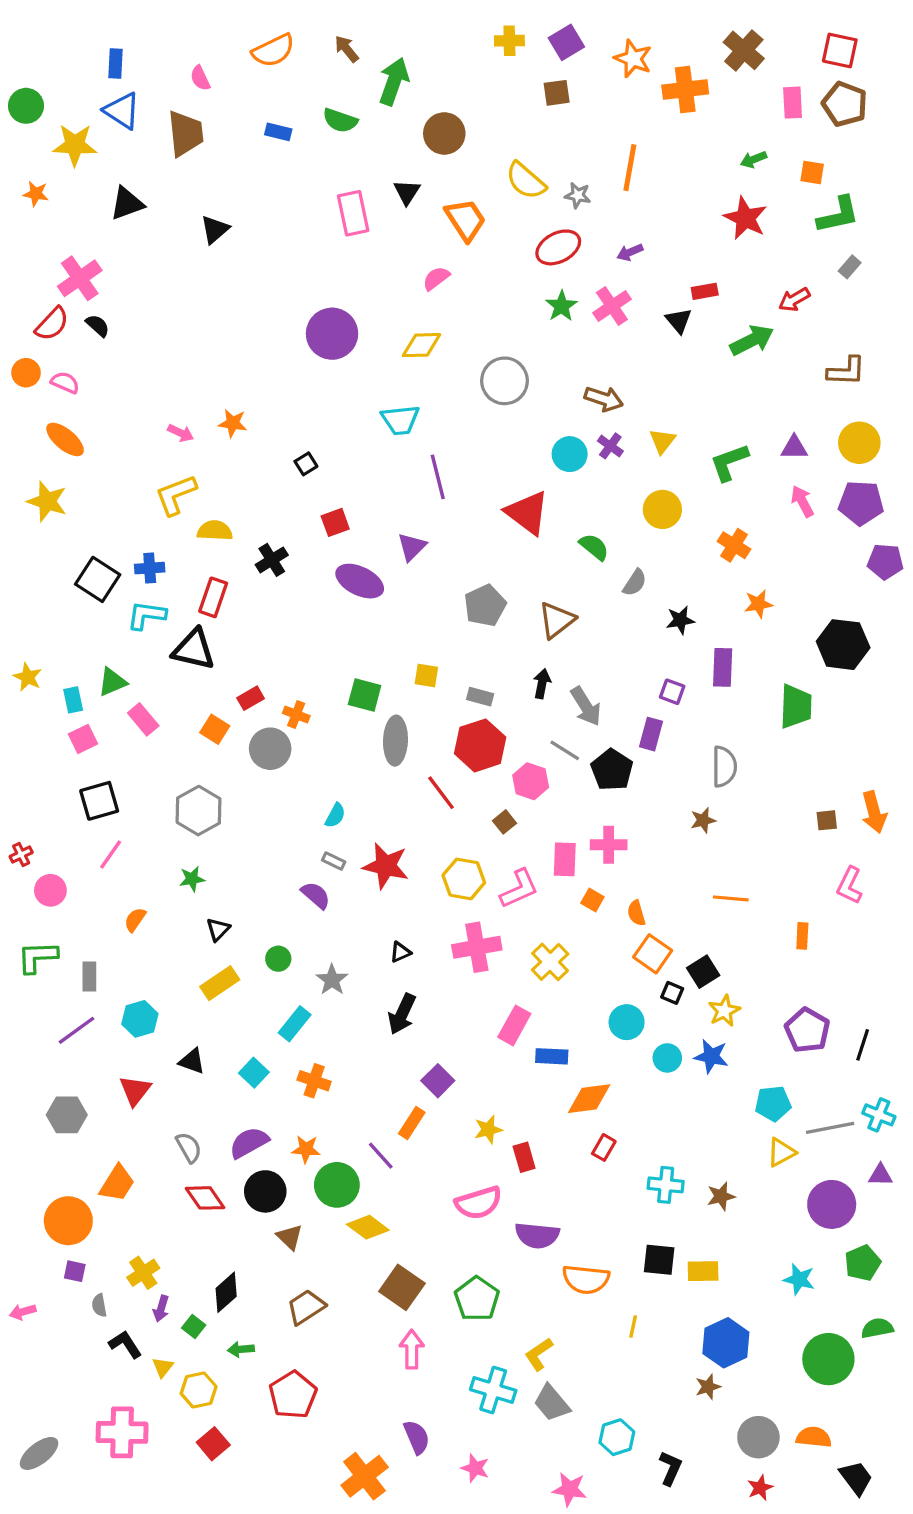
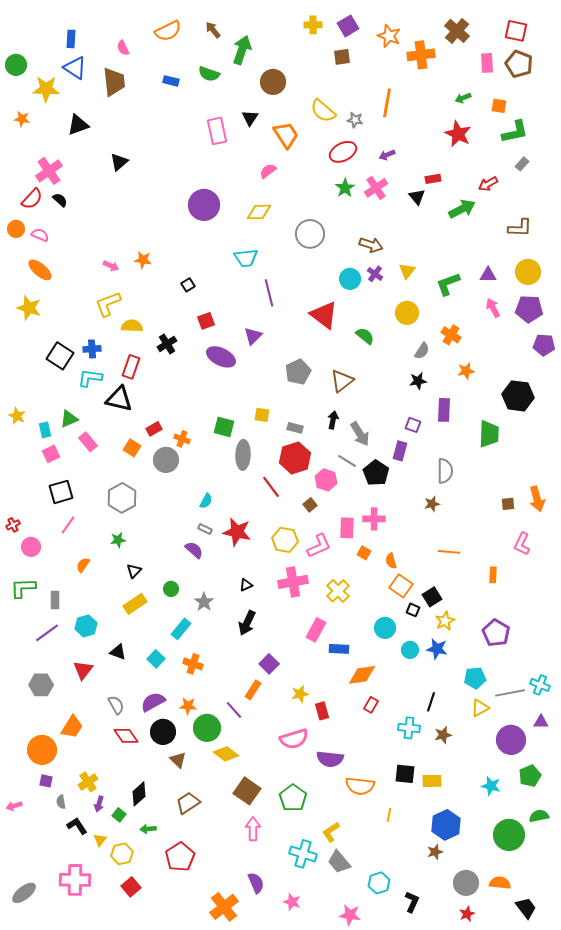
black triangle: (215, 229) -> (119, 162), moved
gray semicircle: (635, 583) -> (422, 351), moved
black line: (863, 1045) -> (431, 702), moved

